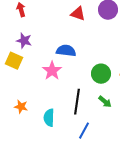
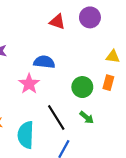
black line: (77, 102) -> (56, 117), turned -40
cyan semicircle: (49, 118) -> (26, 135), size x1.4

